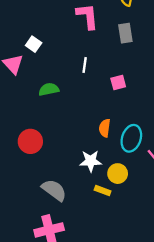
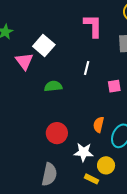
white square: (34, 44) -> (44, 45), size x1.5
red circle: (30, 141) -> (57, 133), moved
gray semicircle: (54, 190) -> (49, 174), turned 60

